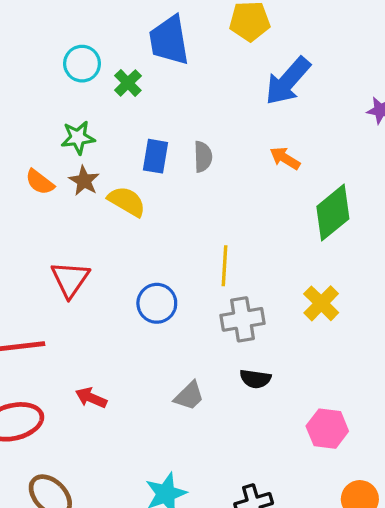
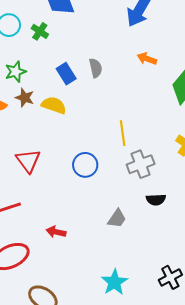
blue rectangle: (156, 156) -> (66, 74), turned -30

